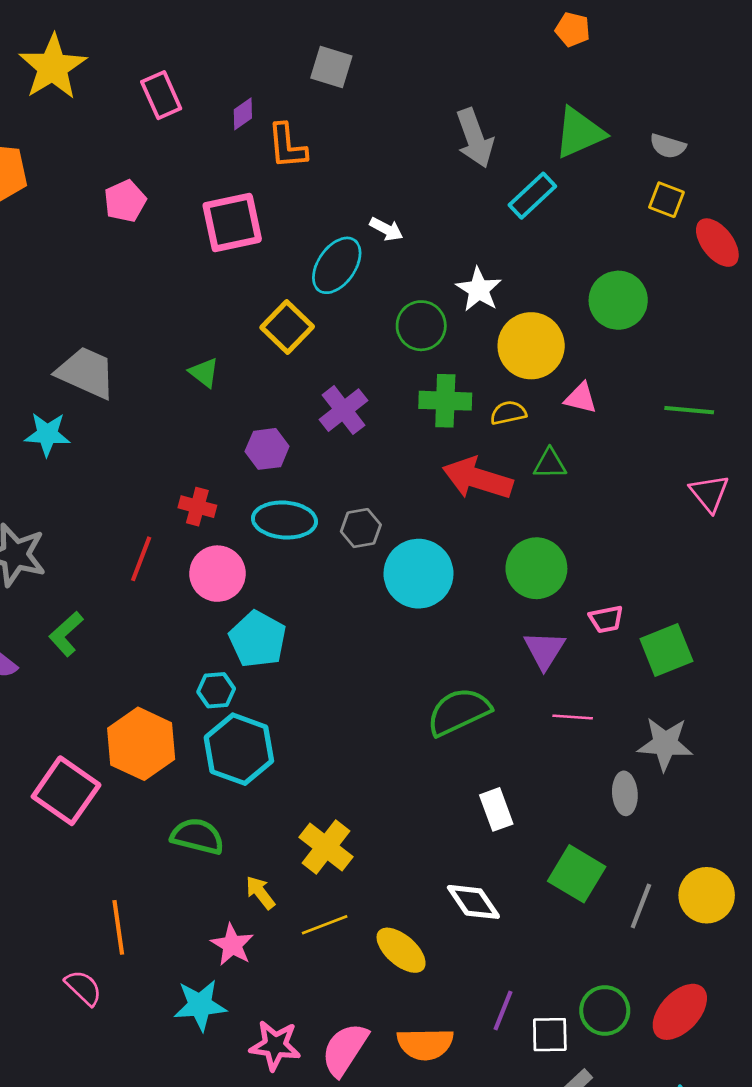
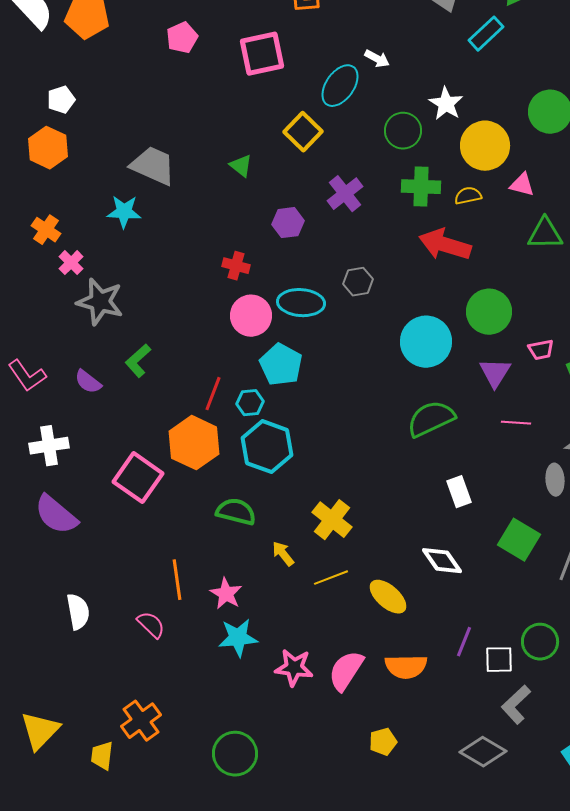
green triangle: (550, 464) -> (545, 234), moved, size x1.4
cyan ellipse: (284, 520) -> (301, 303), moved
red line: (141, 559) -> (213, 394), moved
cyan circle: (418, 574) -> (426, 342), moved
pink star: (232, 945) -> (226, 594), moved

